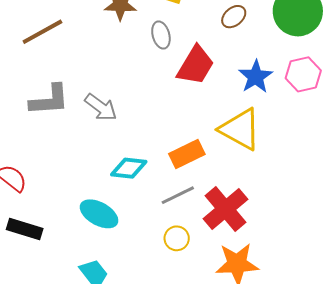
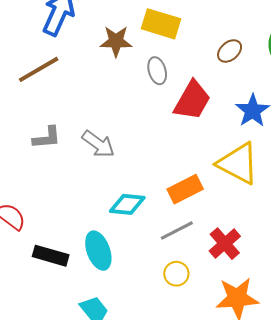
gray L-shape: (49, 100) -> (47, 138), size x0.7
red cross: (226, 209) -> (225, 244), size x0.7
cyan ellipse: (99, 214) -> (98, 251), turned 42
black rectangle: (25, 229) -> (51, 256), moved

